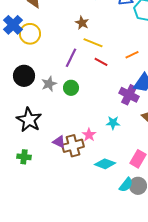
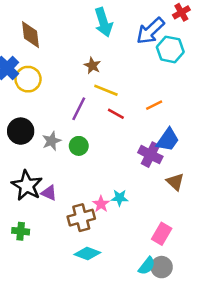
cyan star: (113, 123) -> (120, 198), moved
purple triangle: (59, 142) -> (49, 193), moved
cyan diamond: (105, 164) -> (87, 253), moved

